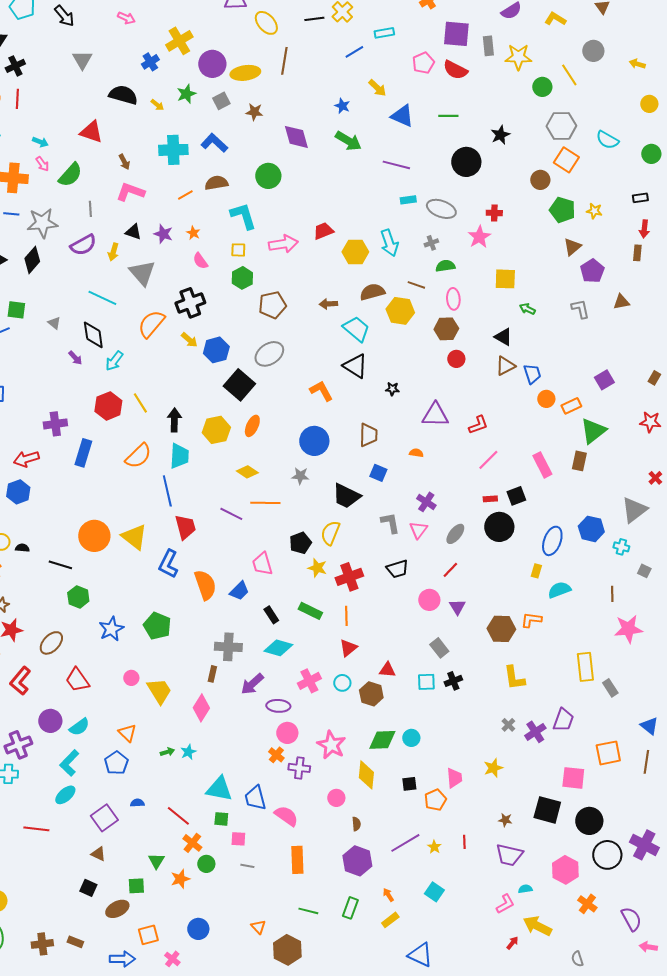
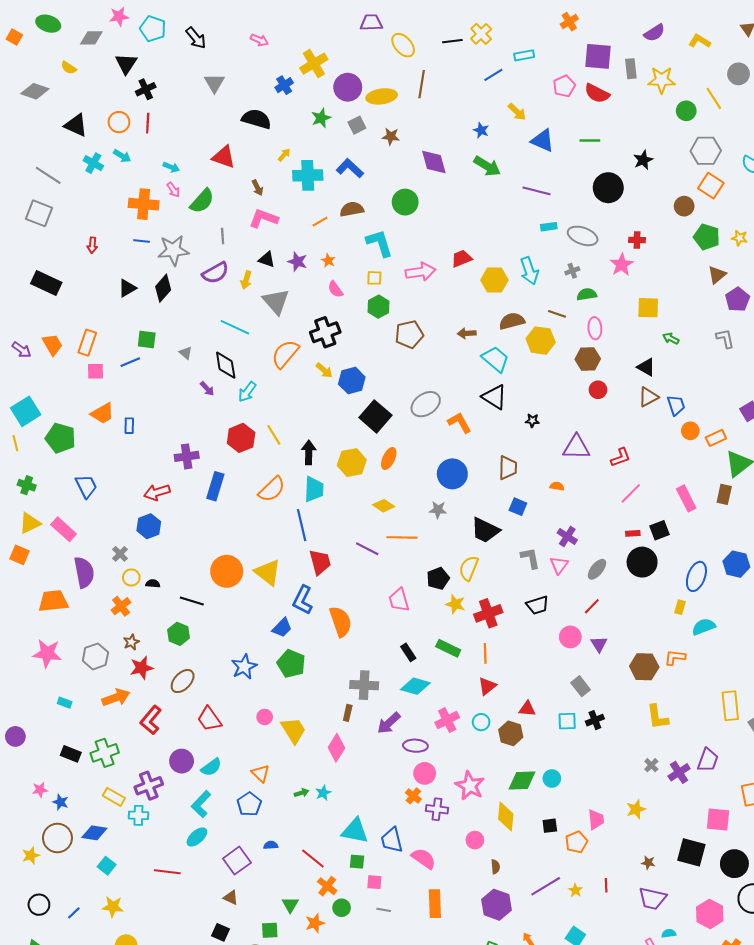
yellow arrow: (157, 105) -> (284, 155), moved, turned -88
gray ellipse: (269, 354) -> (426, 404), moved
blue trapezoid: (239, 591) -> (282, 628), moved
green hexagon: (78, 597) -> (178, 634), moved

